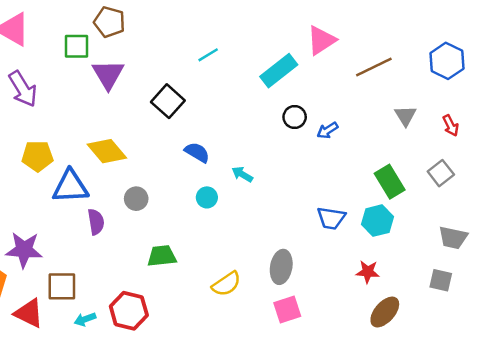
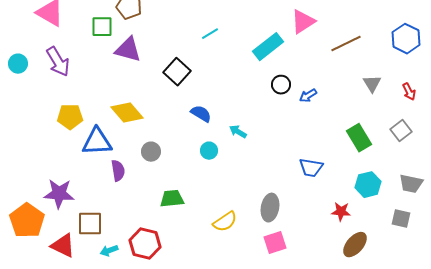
purple triangle: (108, 74) -> (128, 50), turned -44
cyan hexagon: (377, 221) -> (368, 185), moved

